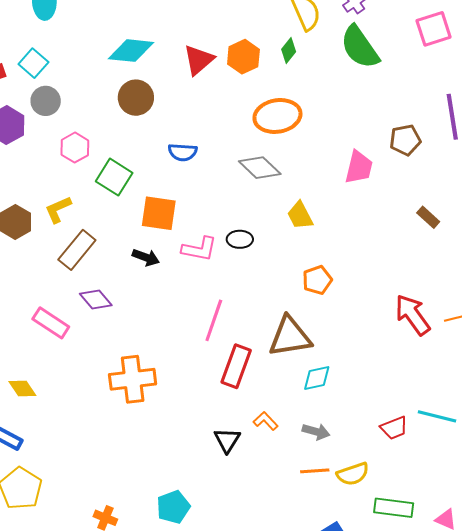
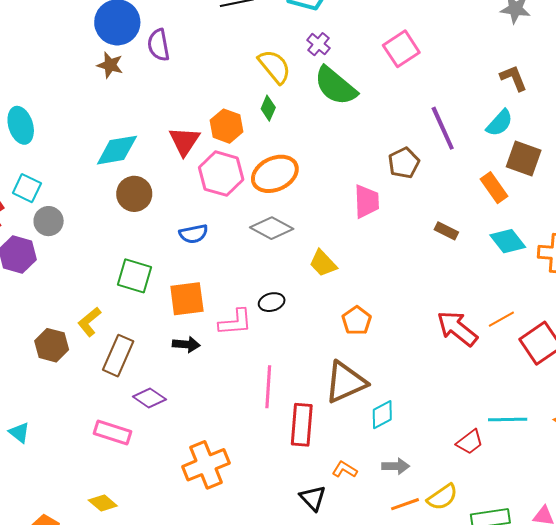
pink hexagon: (75, 148) -> (221, 174), moved, size x1.5

